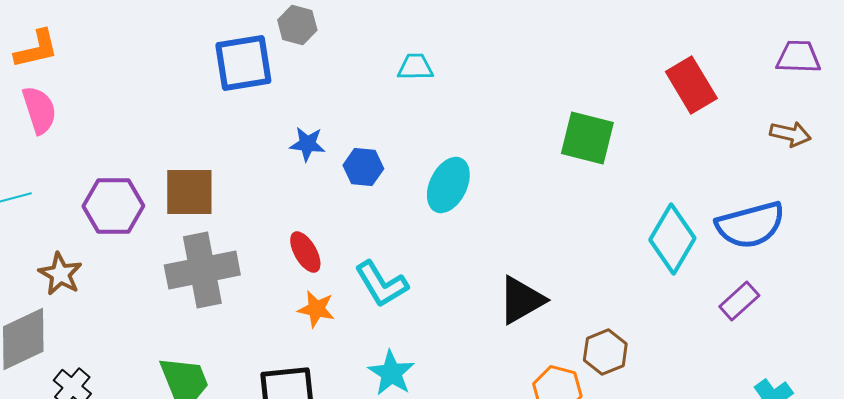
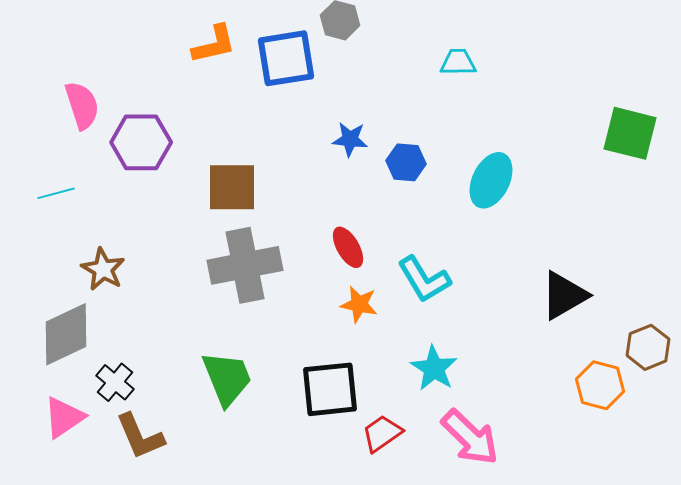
orange L-shape: (36, 49) -> (214, 44), moved
purple hexagon: (113, 206) -> (141, 142), moved

